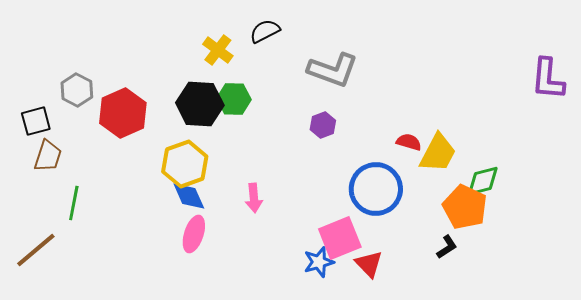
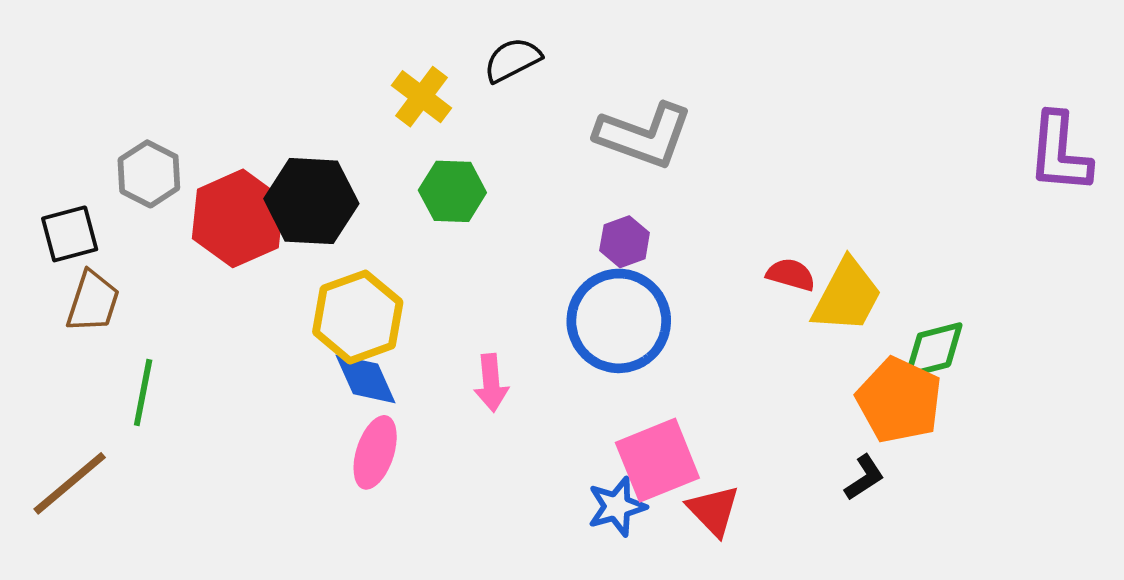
black hexagon: (200, 104) -> (311, 201), moved
blue circle: (376, 189) -> (619, 321), moved

